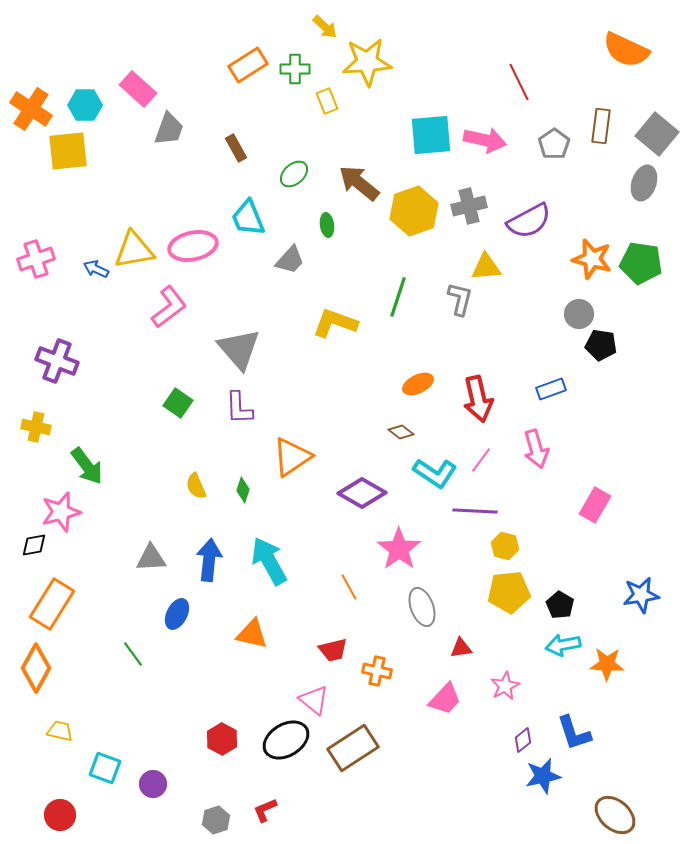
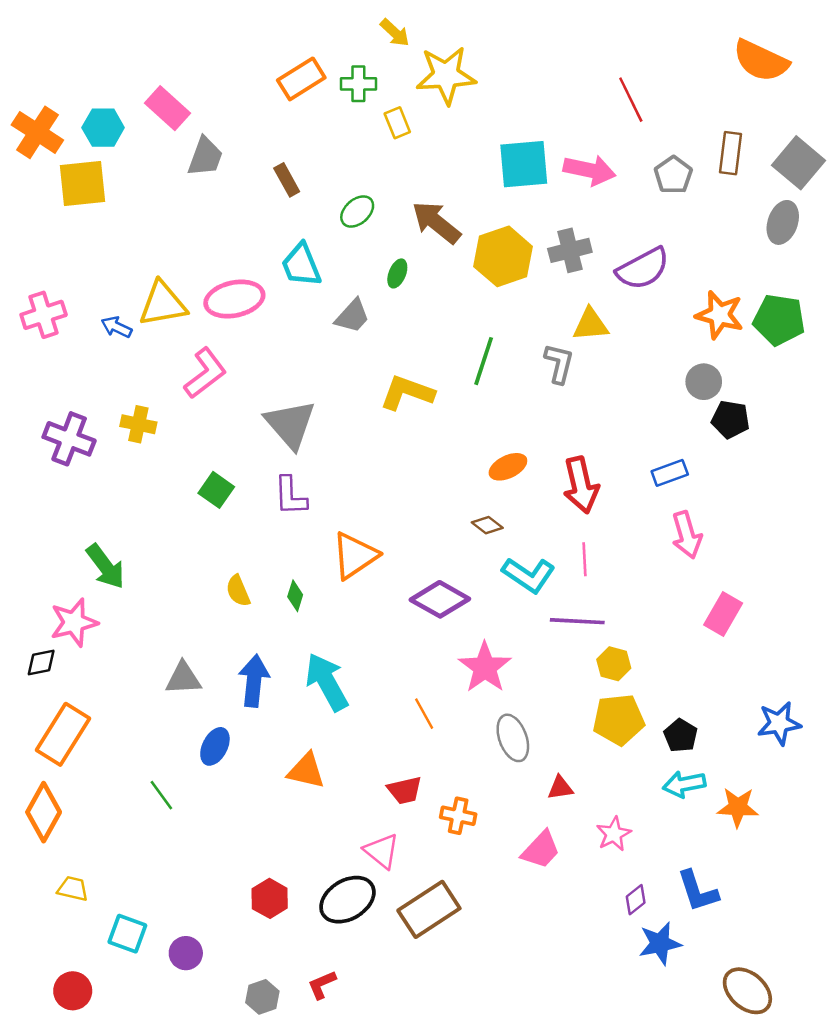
green ellipse: (327, 225) -> (397, 273), turned 30
yellow cross: (36, 427) -> (138, 424), moved
pink arrow: (536, 449) -> (687, 535), moved
pink line: (481, 460) -> (585, 559), turned -40

